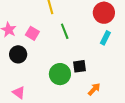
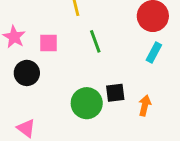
pink square: (32, 33) -> (49, 43), turned -32
orange arrow: (94, 89) -> (145, 106), moved, turned -32

